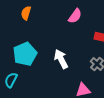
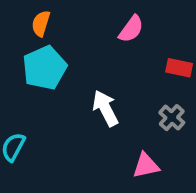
cyan pentagon: (25, 54) -> (45, 68), moved

